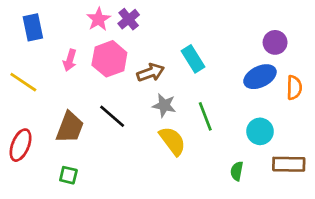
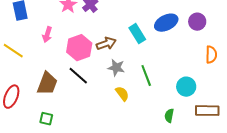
pink hexagon: (109, 59) -> (79, 48), moved
blue ellipse: (260, 77) -> (166, 23), moved
yellow semicircle: (172, 141) -> (122, 94), size x0.7

